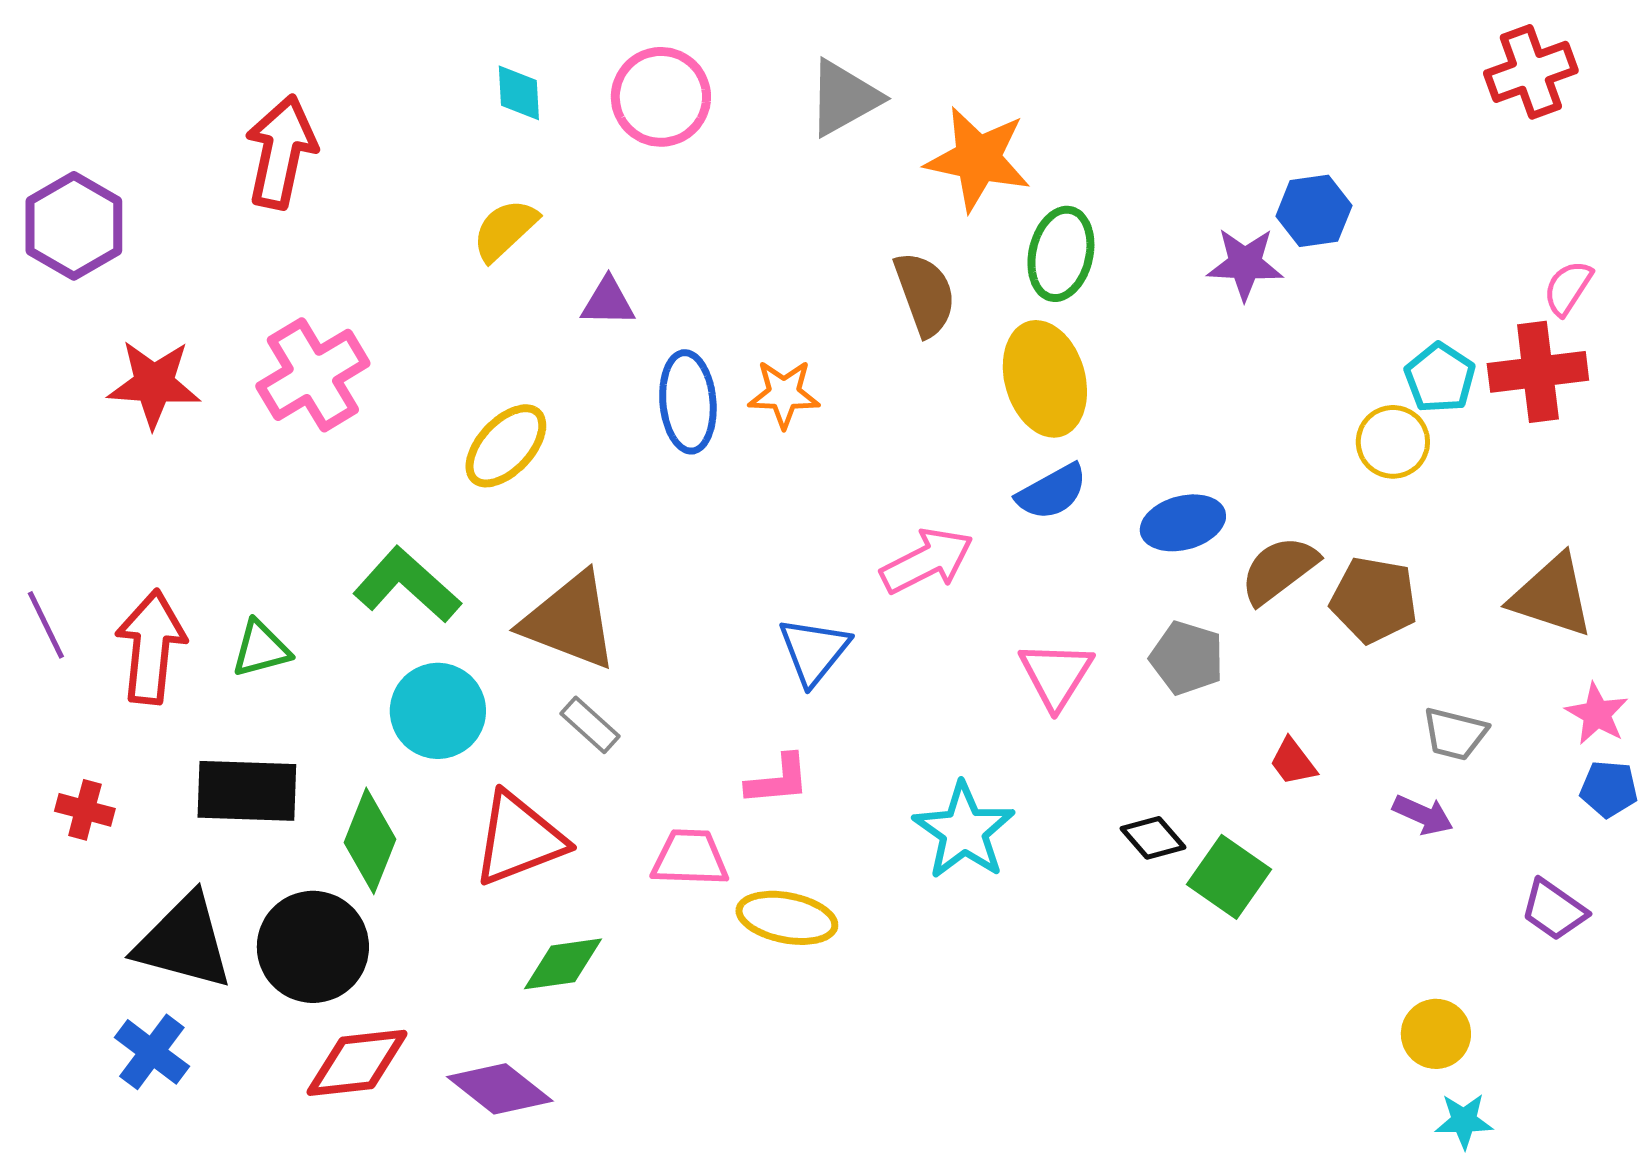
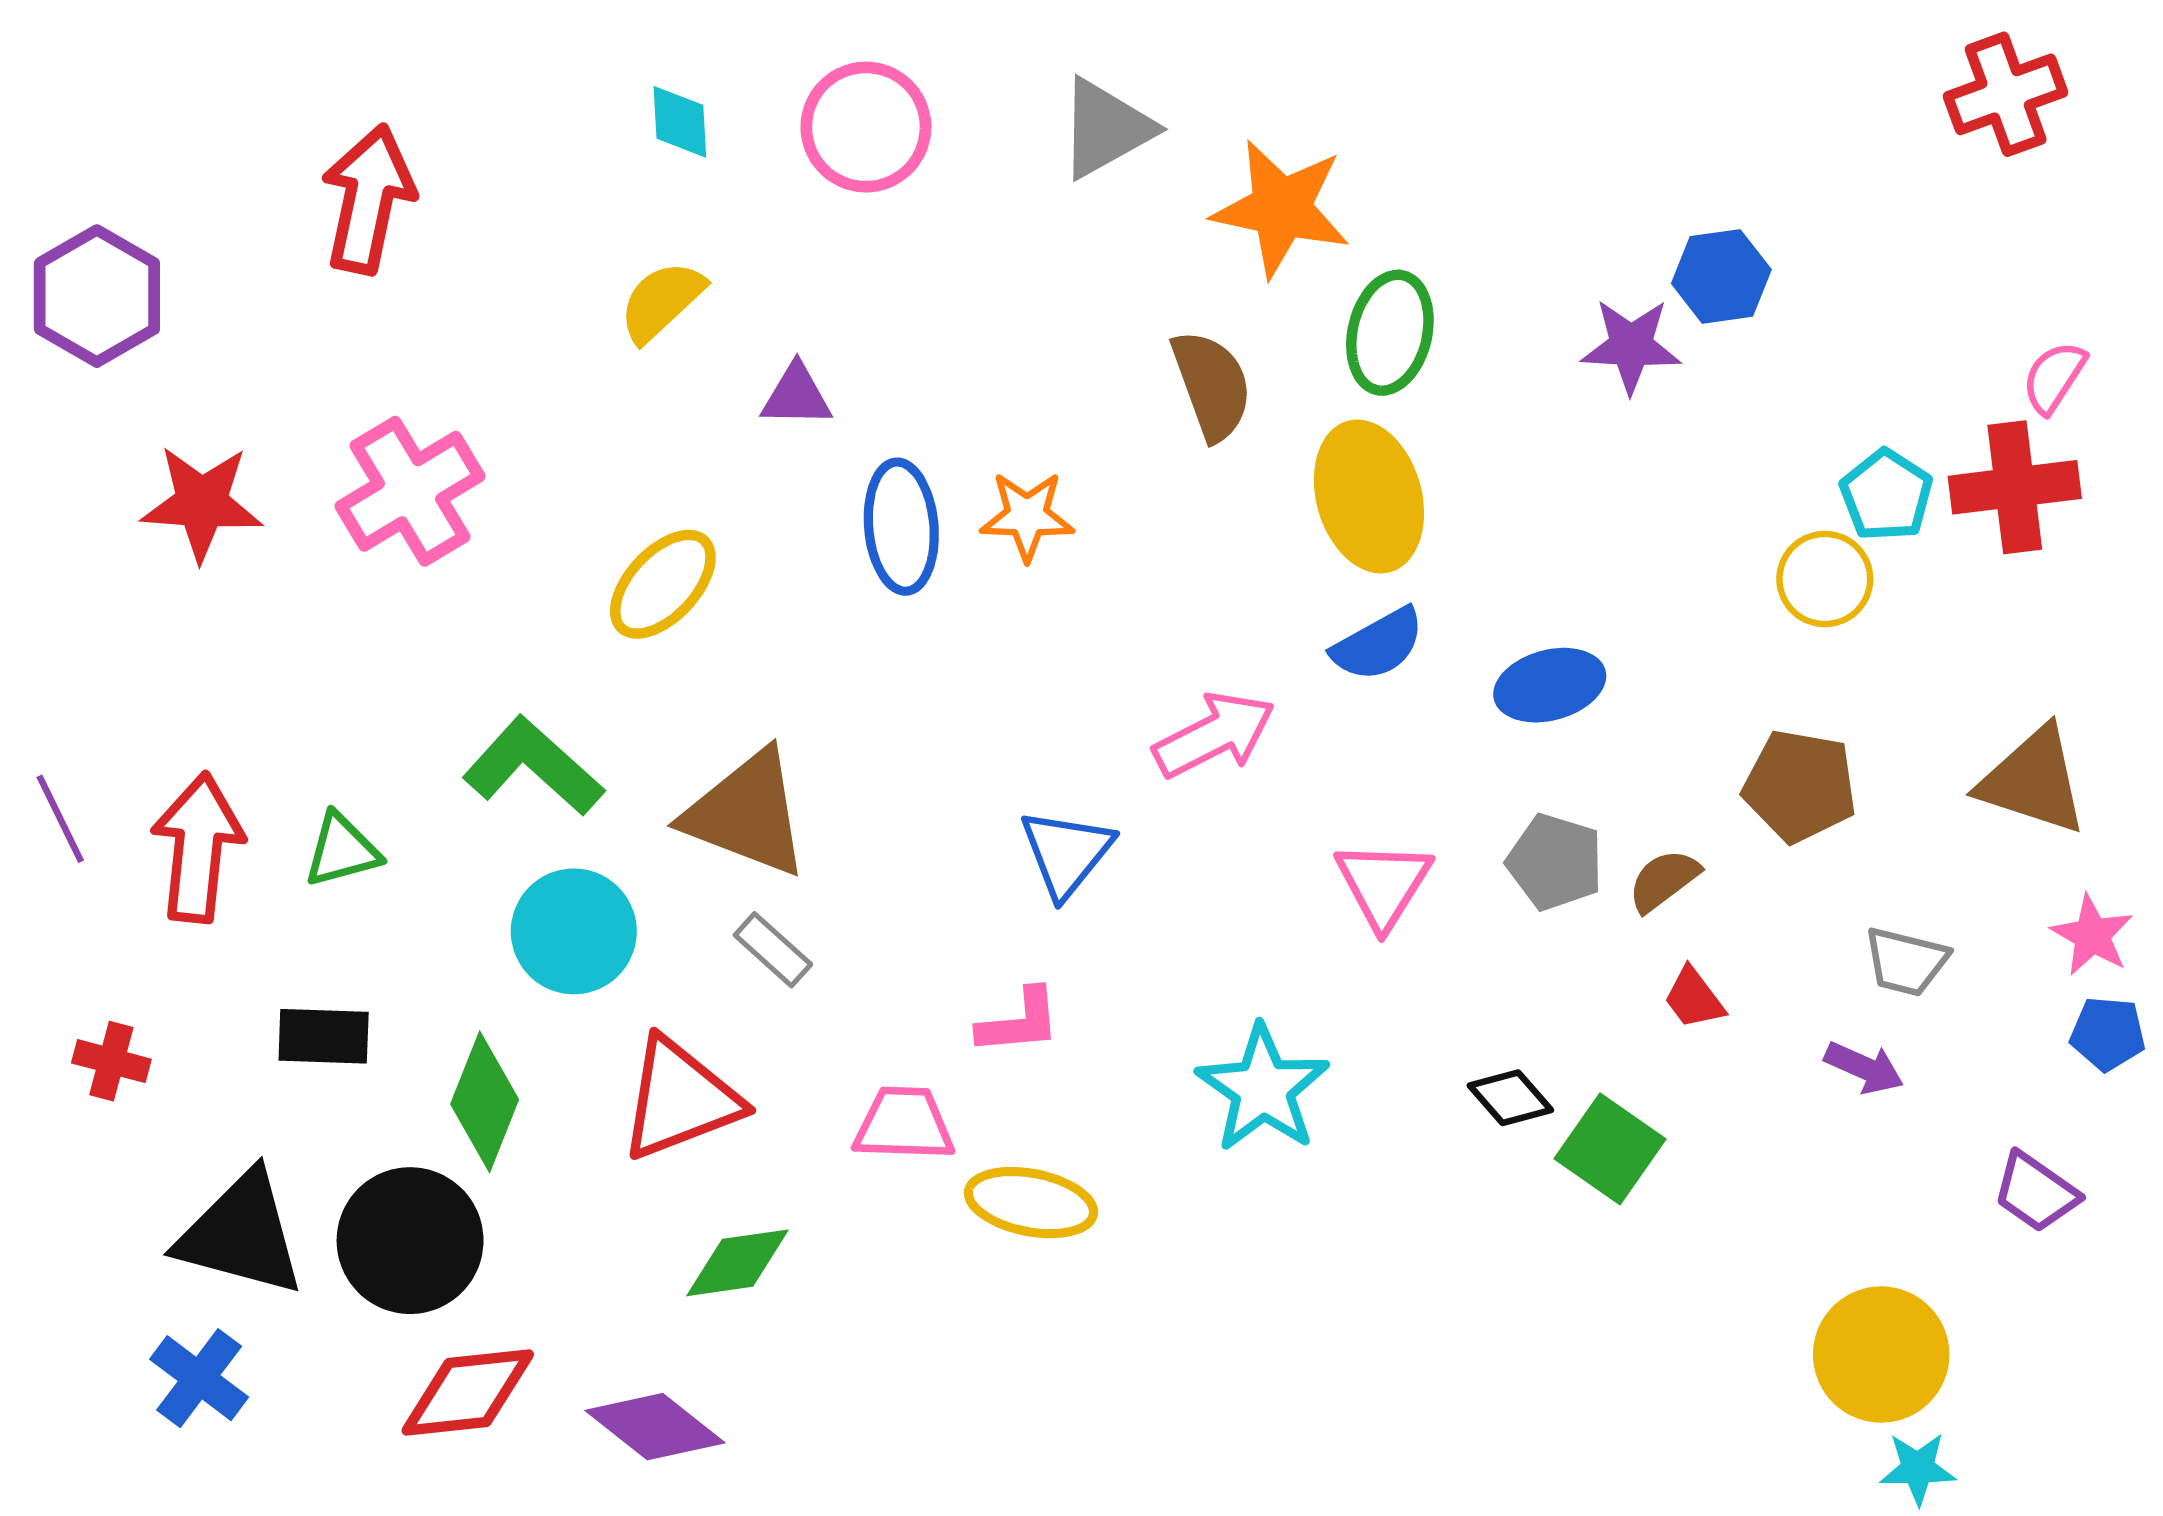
brown semicircle: (1279, 570) -> (1664, 880), moved, size x0.7
black rectangle: (247, 791) -> (324, 1036), size x0.7
yellow circle: (1436, 1034) -> (1881, 1355), size x1.5

